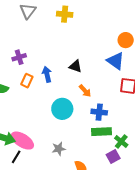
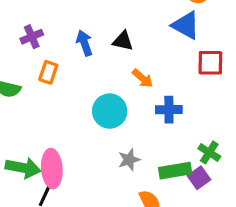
blue arrow: (47, 74) -> (84, 43), moved
green rectangle: (101, 132) -> (175, 171), moved
pink ellipse: (22, 141) -> (52, 169), turned 60
gray star: (59, 149) -> (129, 160), moved

